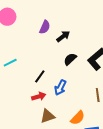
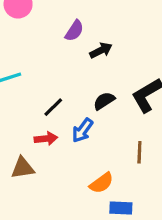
black semicircle: (70, 59) -> (104, 101), moved
brown triangle: (47, 116) -> (23, 168), moved

